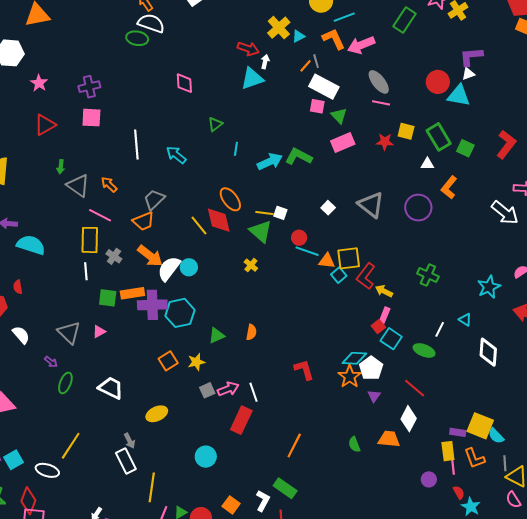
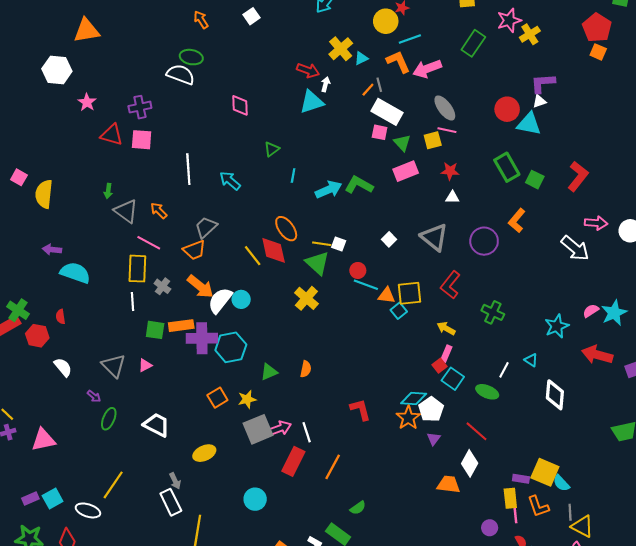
white semicircle: (151, 23) -> (181, 75), moved
red triangle: (45, 125) -> (112, 135), moved, turned 45
yellow square: (406, 131) -> (433, 140), moved, turned -30
white triangle: (427, 164) -> (452, 197), moved
yellow cross: (251, 265) -> (306, 298), size x1.6
red L-shape: (366, 276) -> (450, 285), moved
gray square: (207, 390) -> (258, 429), size x1.8
green semicircle: (354, 444) -> (358, 508), moved, turned -105
orange line: (294, 446) -> (333, 467), moved

